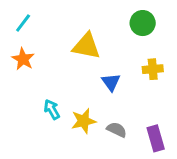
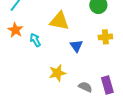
cyan arrow: (52, 109) -> (35, 40), moved
gray semicircle: (117, 130) -> (85, 87), moved

